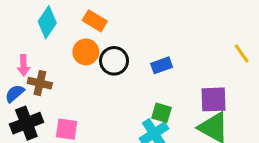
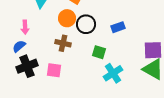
brown cross: (40, 83) -> (63, 43), moved
green square: (162, 113) -> (99, 52), moved

